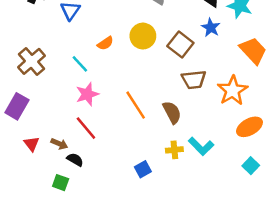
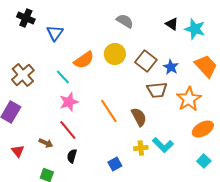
blue star: (211, 28) -> (171, 67), moved
orange semicircle: (105, 43) -> (84, 60), size x1.5
red triangle: (31, 144) -> (18, 151), moved
black semicircle: (75, 160) -> (72, 156), moved, turned -104

